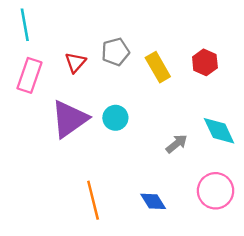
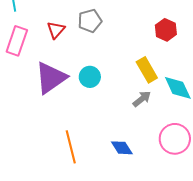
yellow rectangle: (158, 67) -> (147, 70), moved

